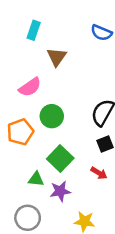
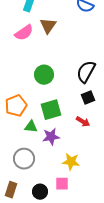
pink semicircle: (30, 87) -> (24, 33), moved
orange pentagon: (20, 132) -> (16, 106), moved
green square: (60, 158) -> (51, 110), turned 30

